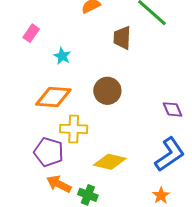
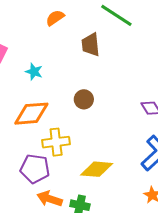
brown circle: (107, 91) -> (84, 99), size x0.7

